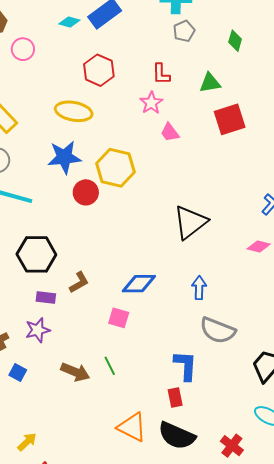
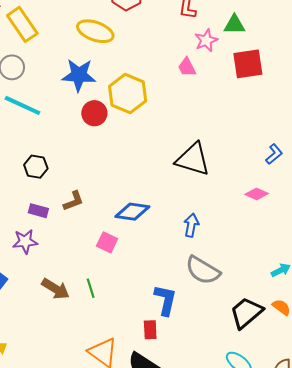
pink star: (151, 103) -> (206, 40), moved
black triangle: (190, 222) -> (193, 159), turned 45
black hexagon: (36, 254) -> (36, 167), size x0.6

